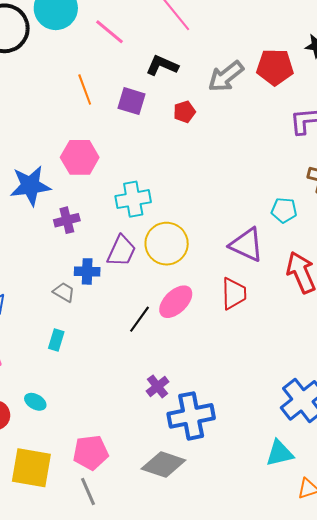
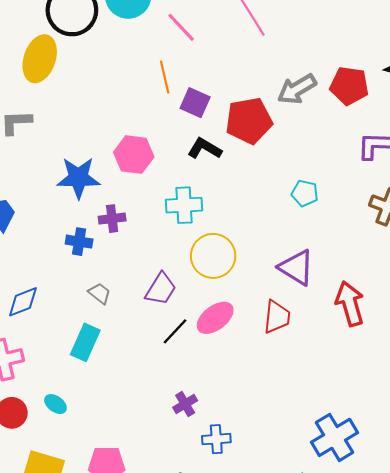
black L-shape: (162, 66) -> (205, 149), moved
orange line: (85, 89) -> (165, 77), moved
red pentagon: (184, 112) -> (249, 121), size x2.0
cyan pentagon: (284, 210) -> (305, 193), moved
purple trapezoid: (121, 251) -> (161, 289), moved
blue cross: (87, 271) -> (79, 242), moved
cyan rectangle: (56, 340) -> (85, 342), size x1.6
blue cross: (191, 416) -> (216, 439), size x0.6

